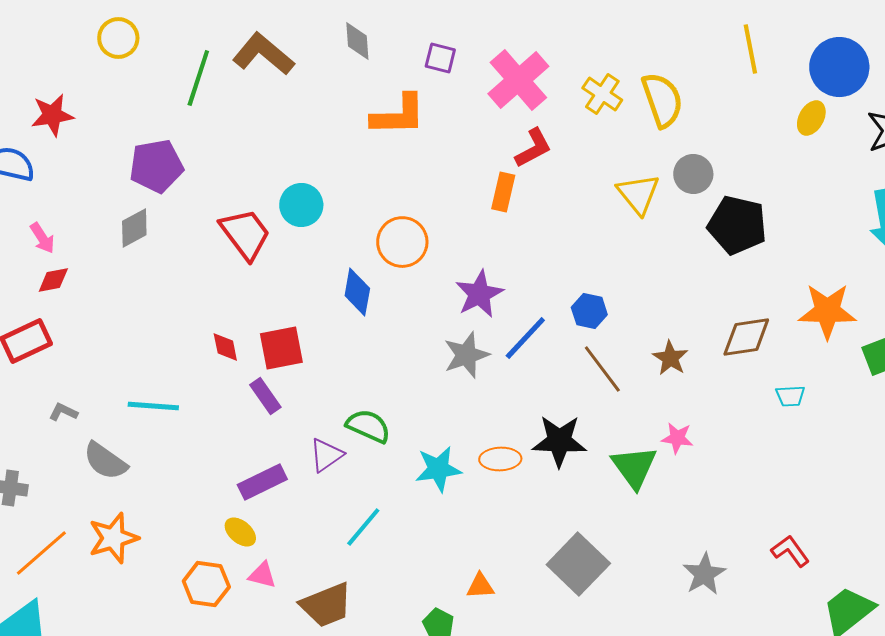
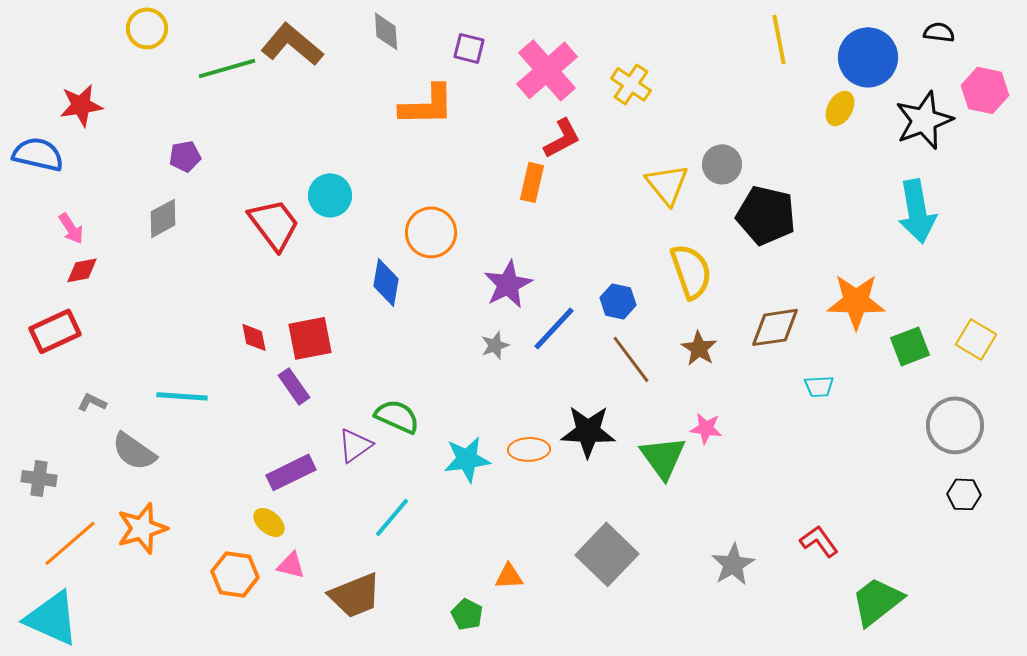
green line: (198, 78) -> (227, 68), turned 56
yellow semicircle: (662, 100) -> (691, 271), moved
purple pentagon: (156, 166) -> (185, 156), size x0.6
gray star: (466, 355) -> (495, 345), size x0.6

